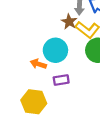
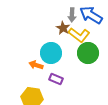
purple rectangle: (61, 80) -> (56, 79), turned 32

